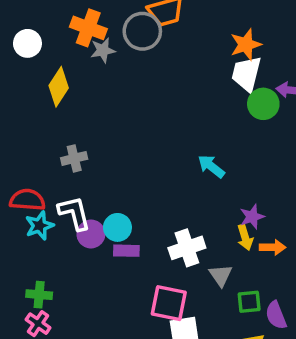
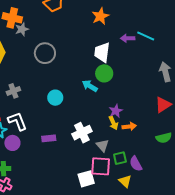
gray circle: (142, 31) -> (45, 53), moved
white trapezoid: (246, 74) -> (102, 52), moved
green circle: (263, 104) -> (104, 73), moved
cyan circle: (117, 227) -> (55, 98), moved
purple circle: (91, 234) -> (12, 143), moved
pink square: (169, 303) -> (101, 166), moved

